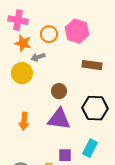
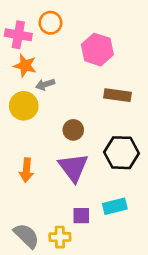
orange circle: (49, 34) -> (50, 23), moved
purple triangle: (59, 119) -> (73, 167), turned 45
cyan rectangle: (90, 148) -> (115, 206), turned 48

